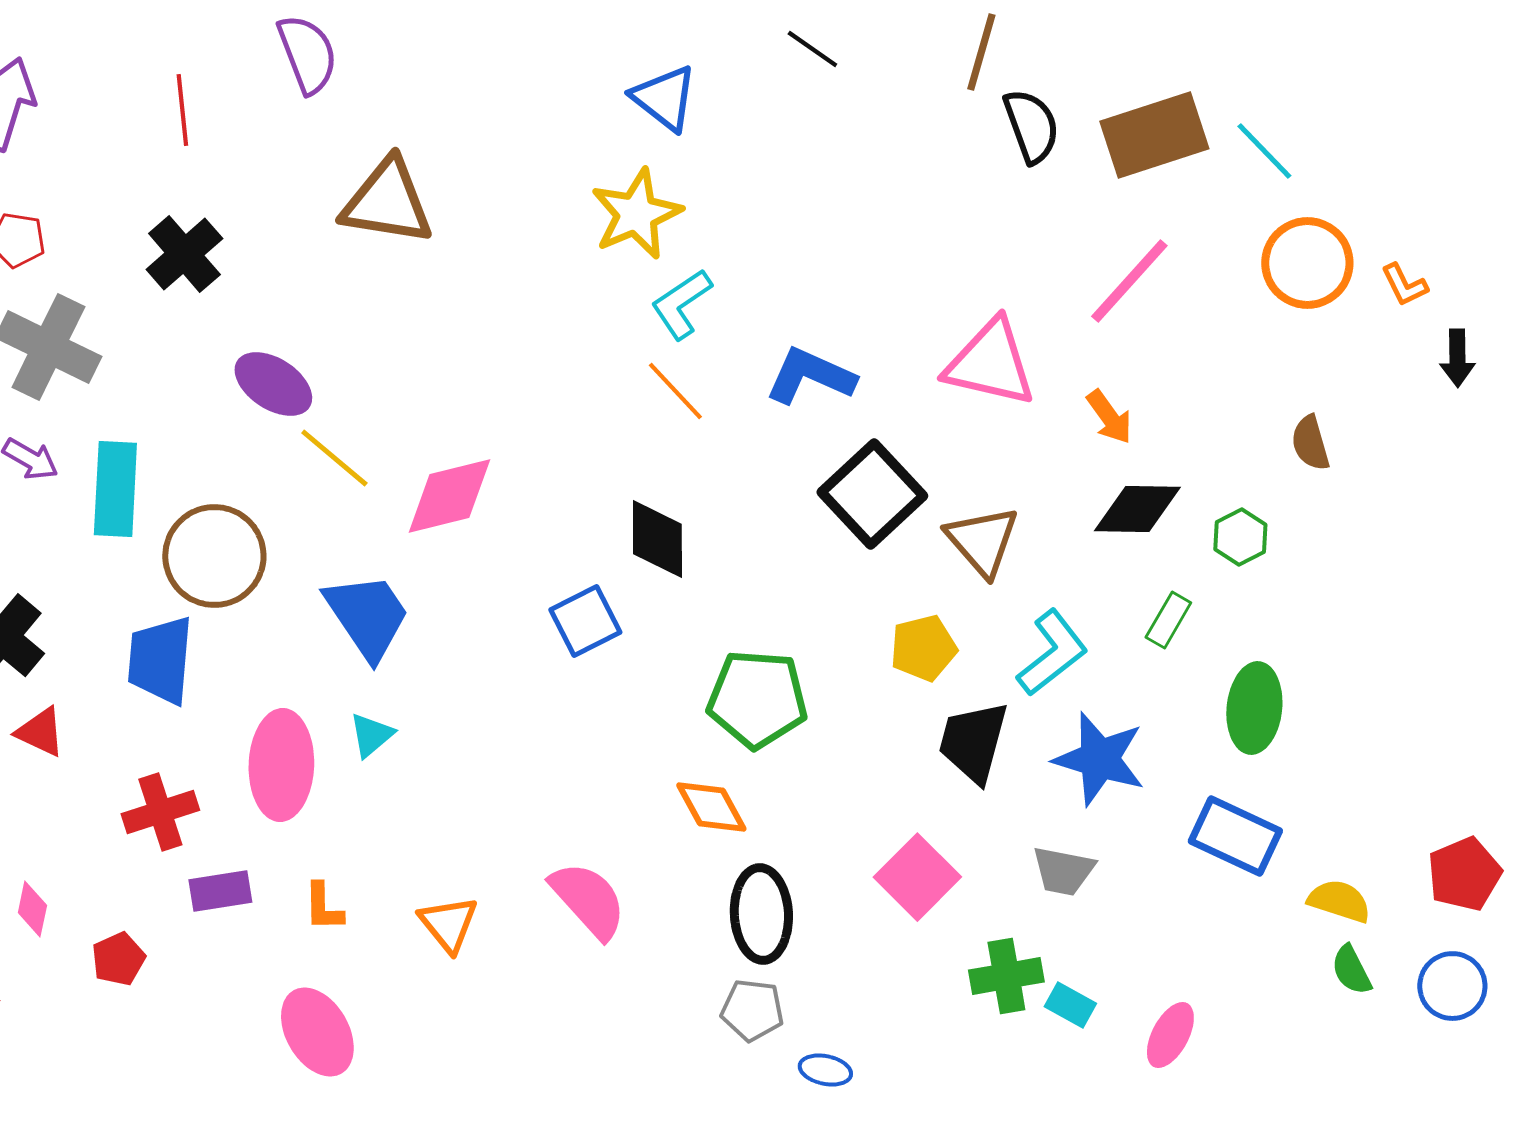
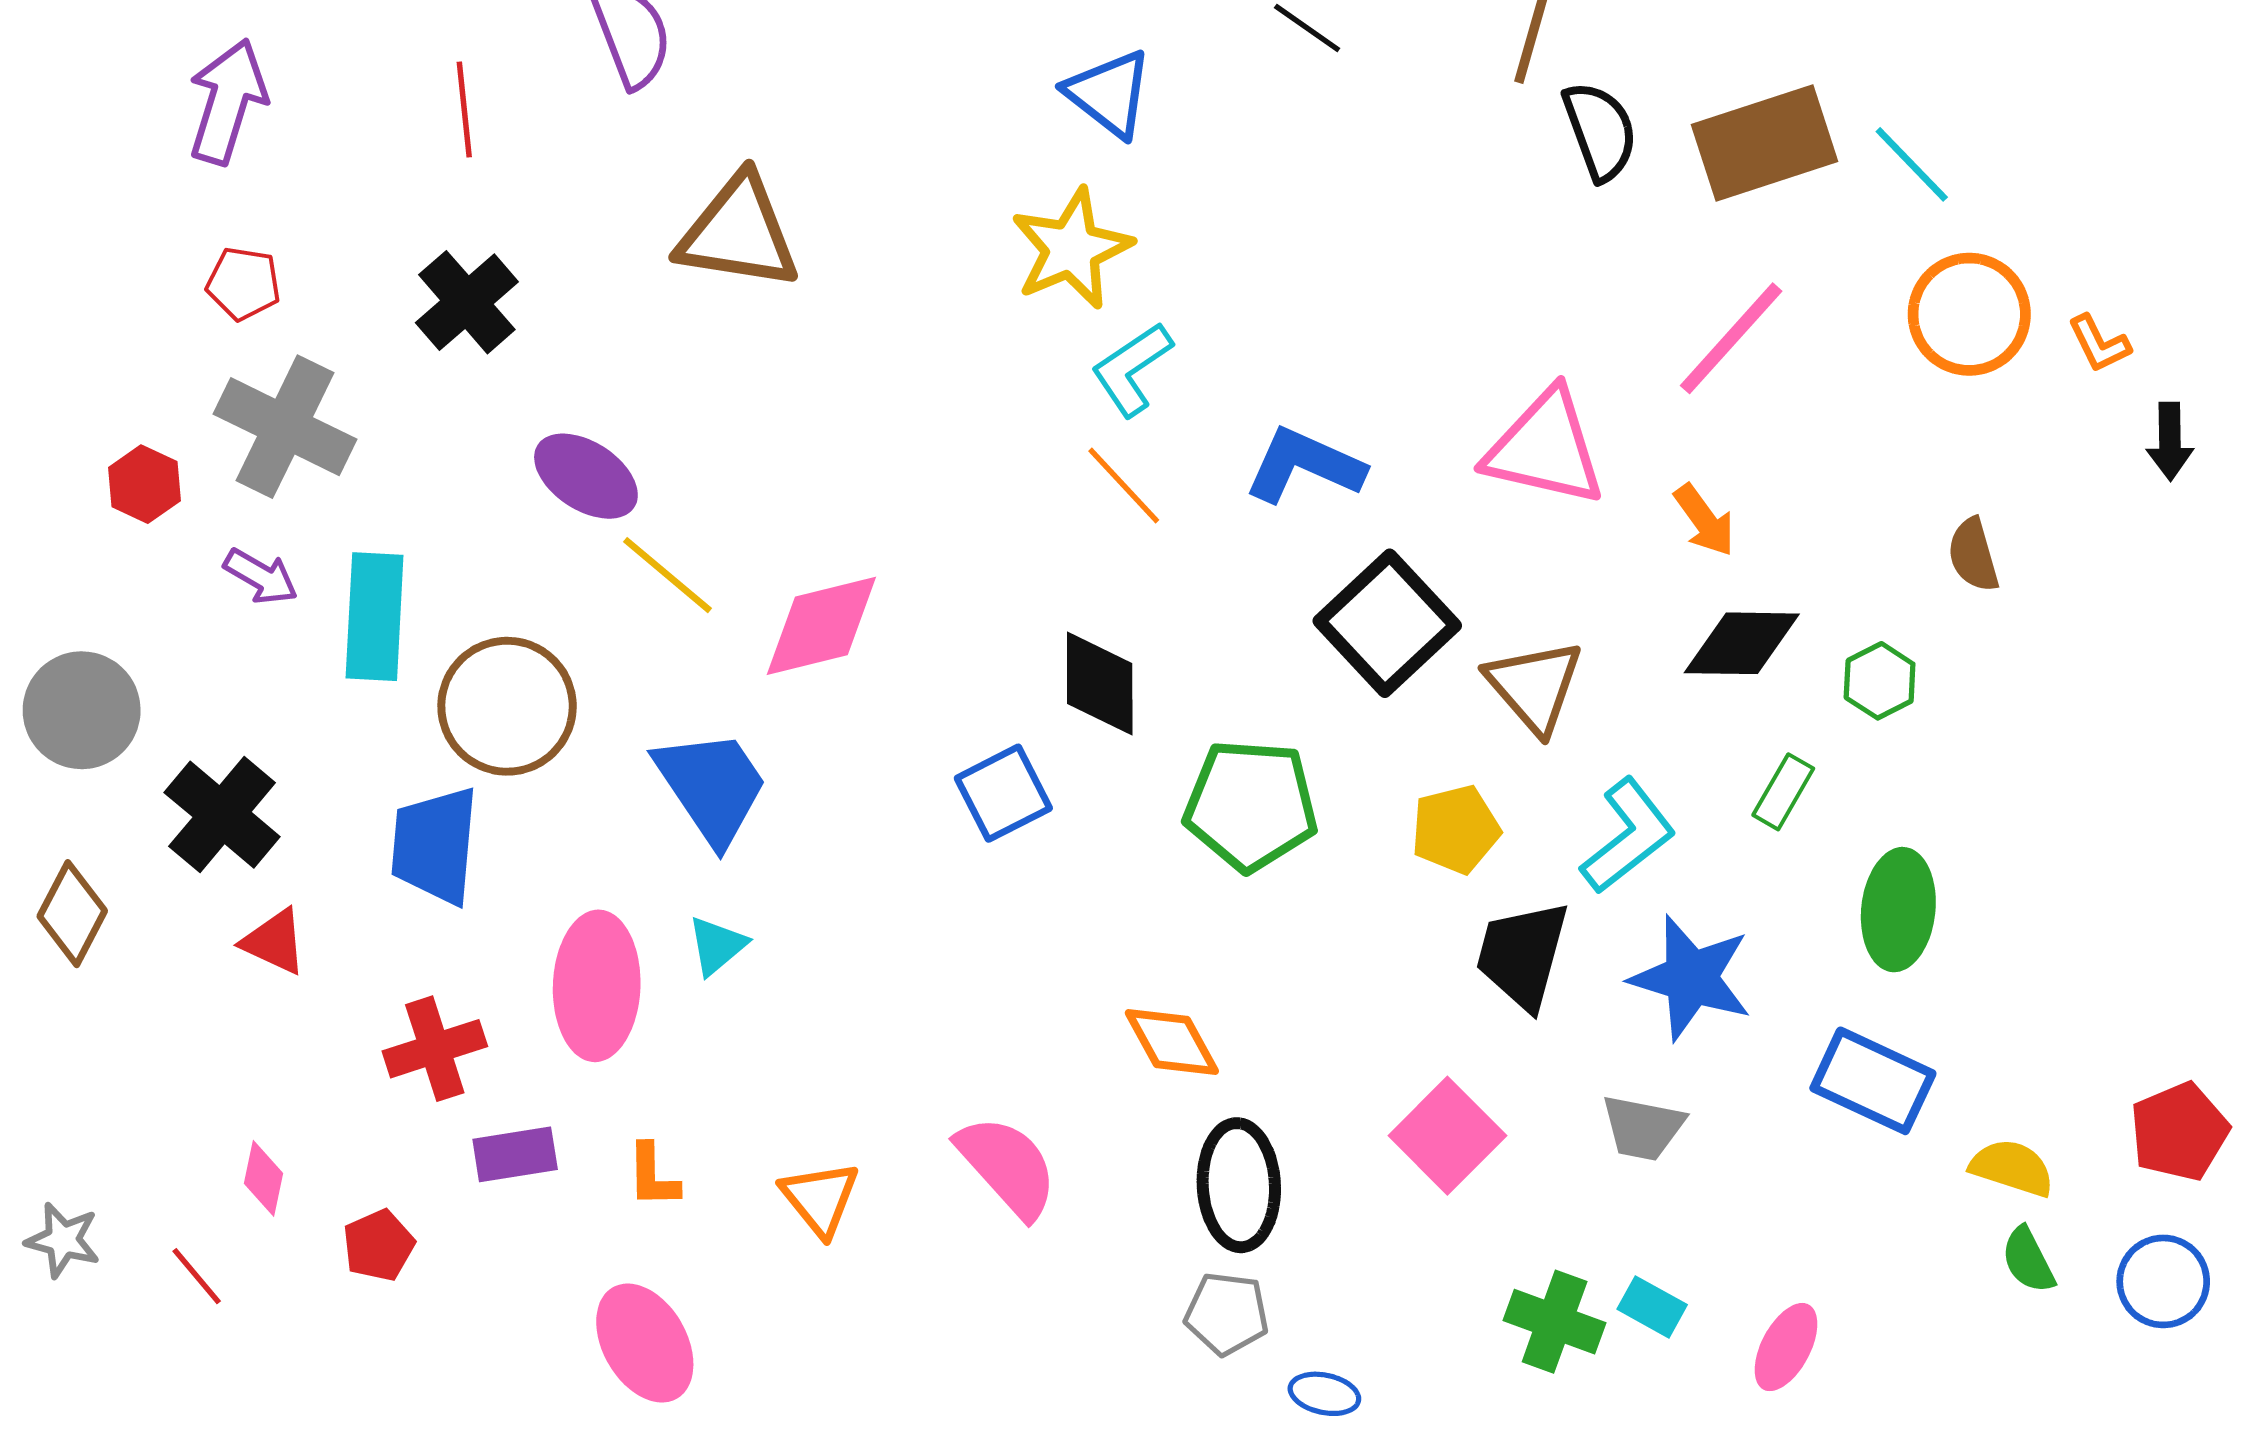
green pentagon: (757, 699) -> (1251, 805), moved
green cross: (1006, 976) -> (1555, 1322), moved, turned 30

